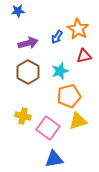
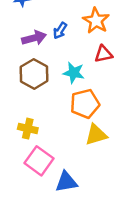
blue arrow: (57, 37) -> (60, 31), moved
cyan star: (60, 71) -> (74, 73), turned 30
pink square: (48, 128) -> (39, 161), moved

